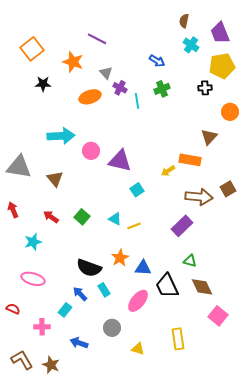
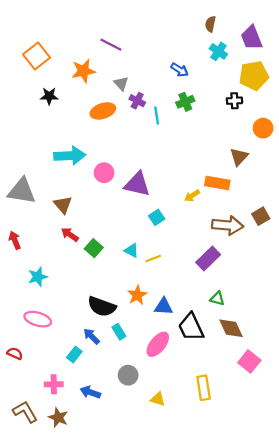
orange star: (73, 62) -> (83, 71), turned -30
red arrow: (51, 217) -> (70, 234), moved
pink cross: (42, 327) -> (54, 384), moved

